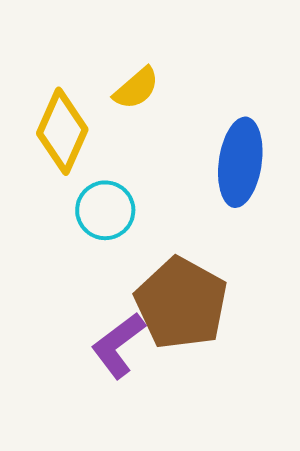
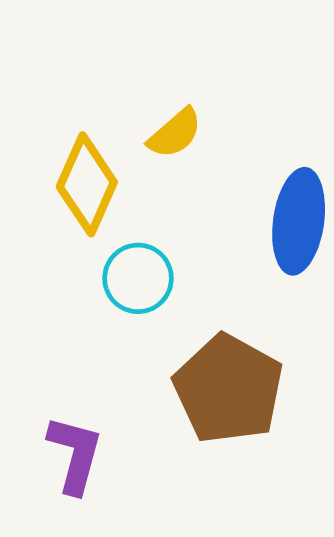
purple L-shape: (118, 345) -> (75, 454), moved, turned 142

